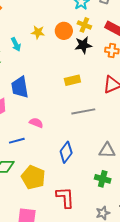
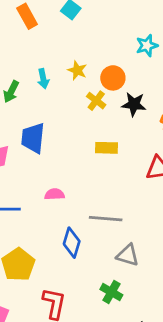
yellow cross: (84, 25) -> (96, 101), moved
gray line: (83, 111) -> (106, 219), moved
pink semicircle: (36, 123) -> (54, 194), moved, turned -40
blue diamond: (66, 152) -> (72, 243), turned -35

